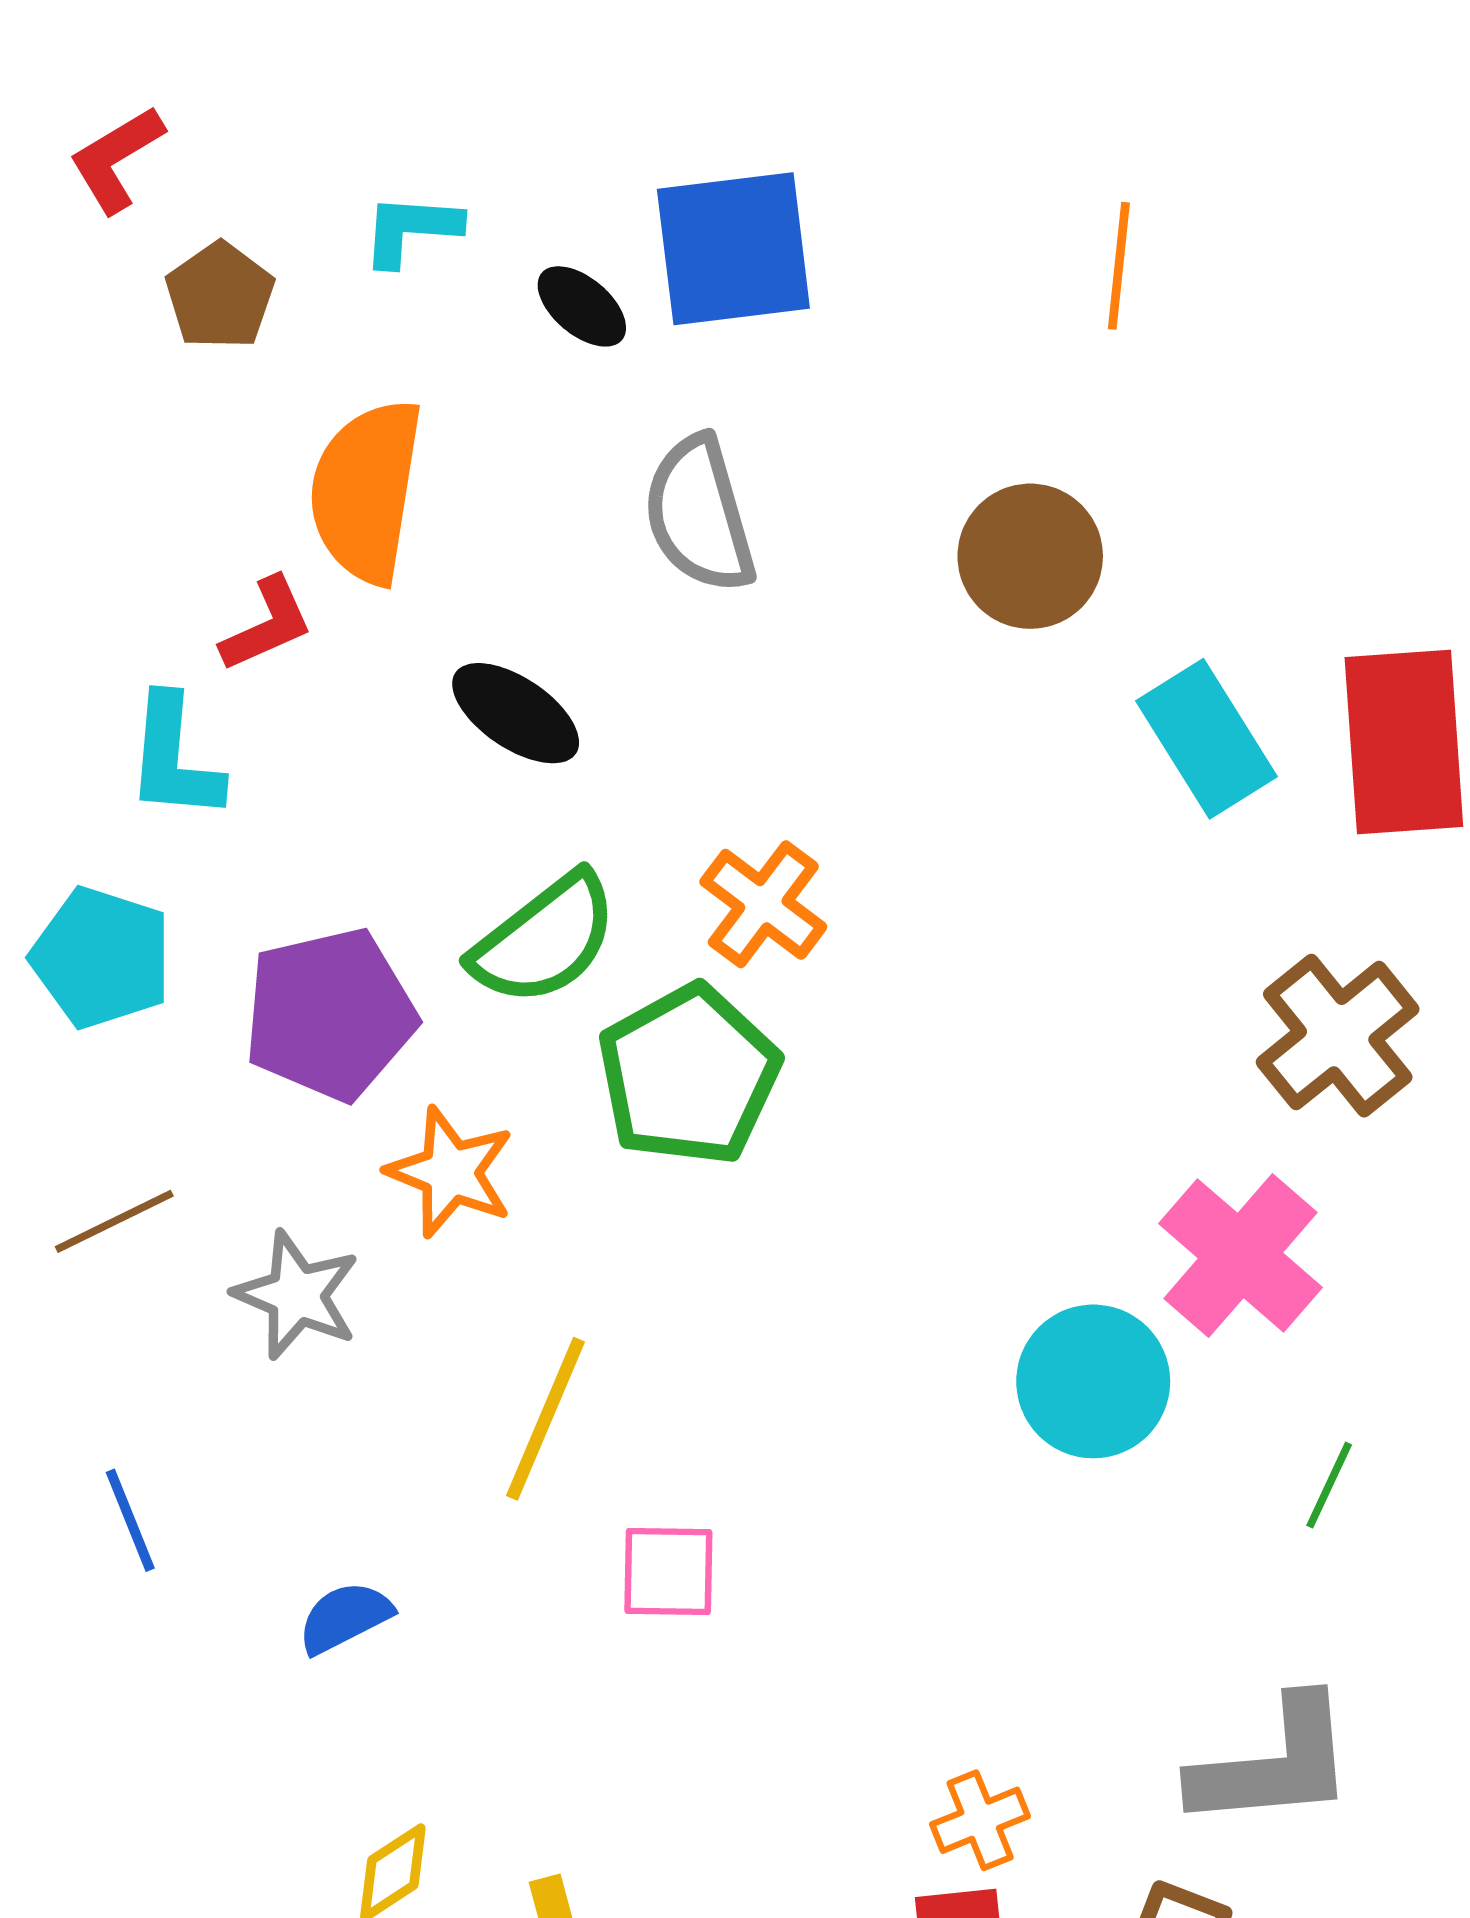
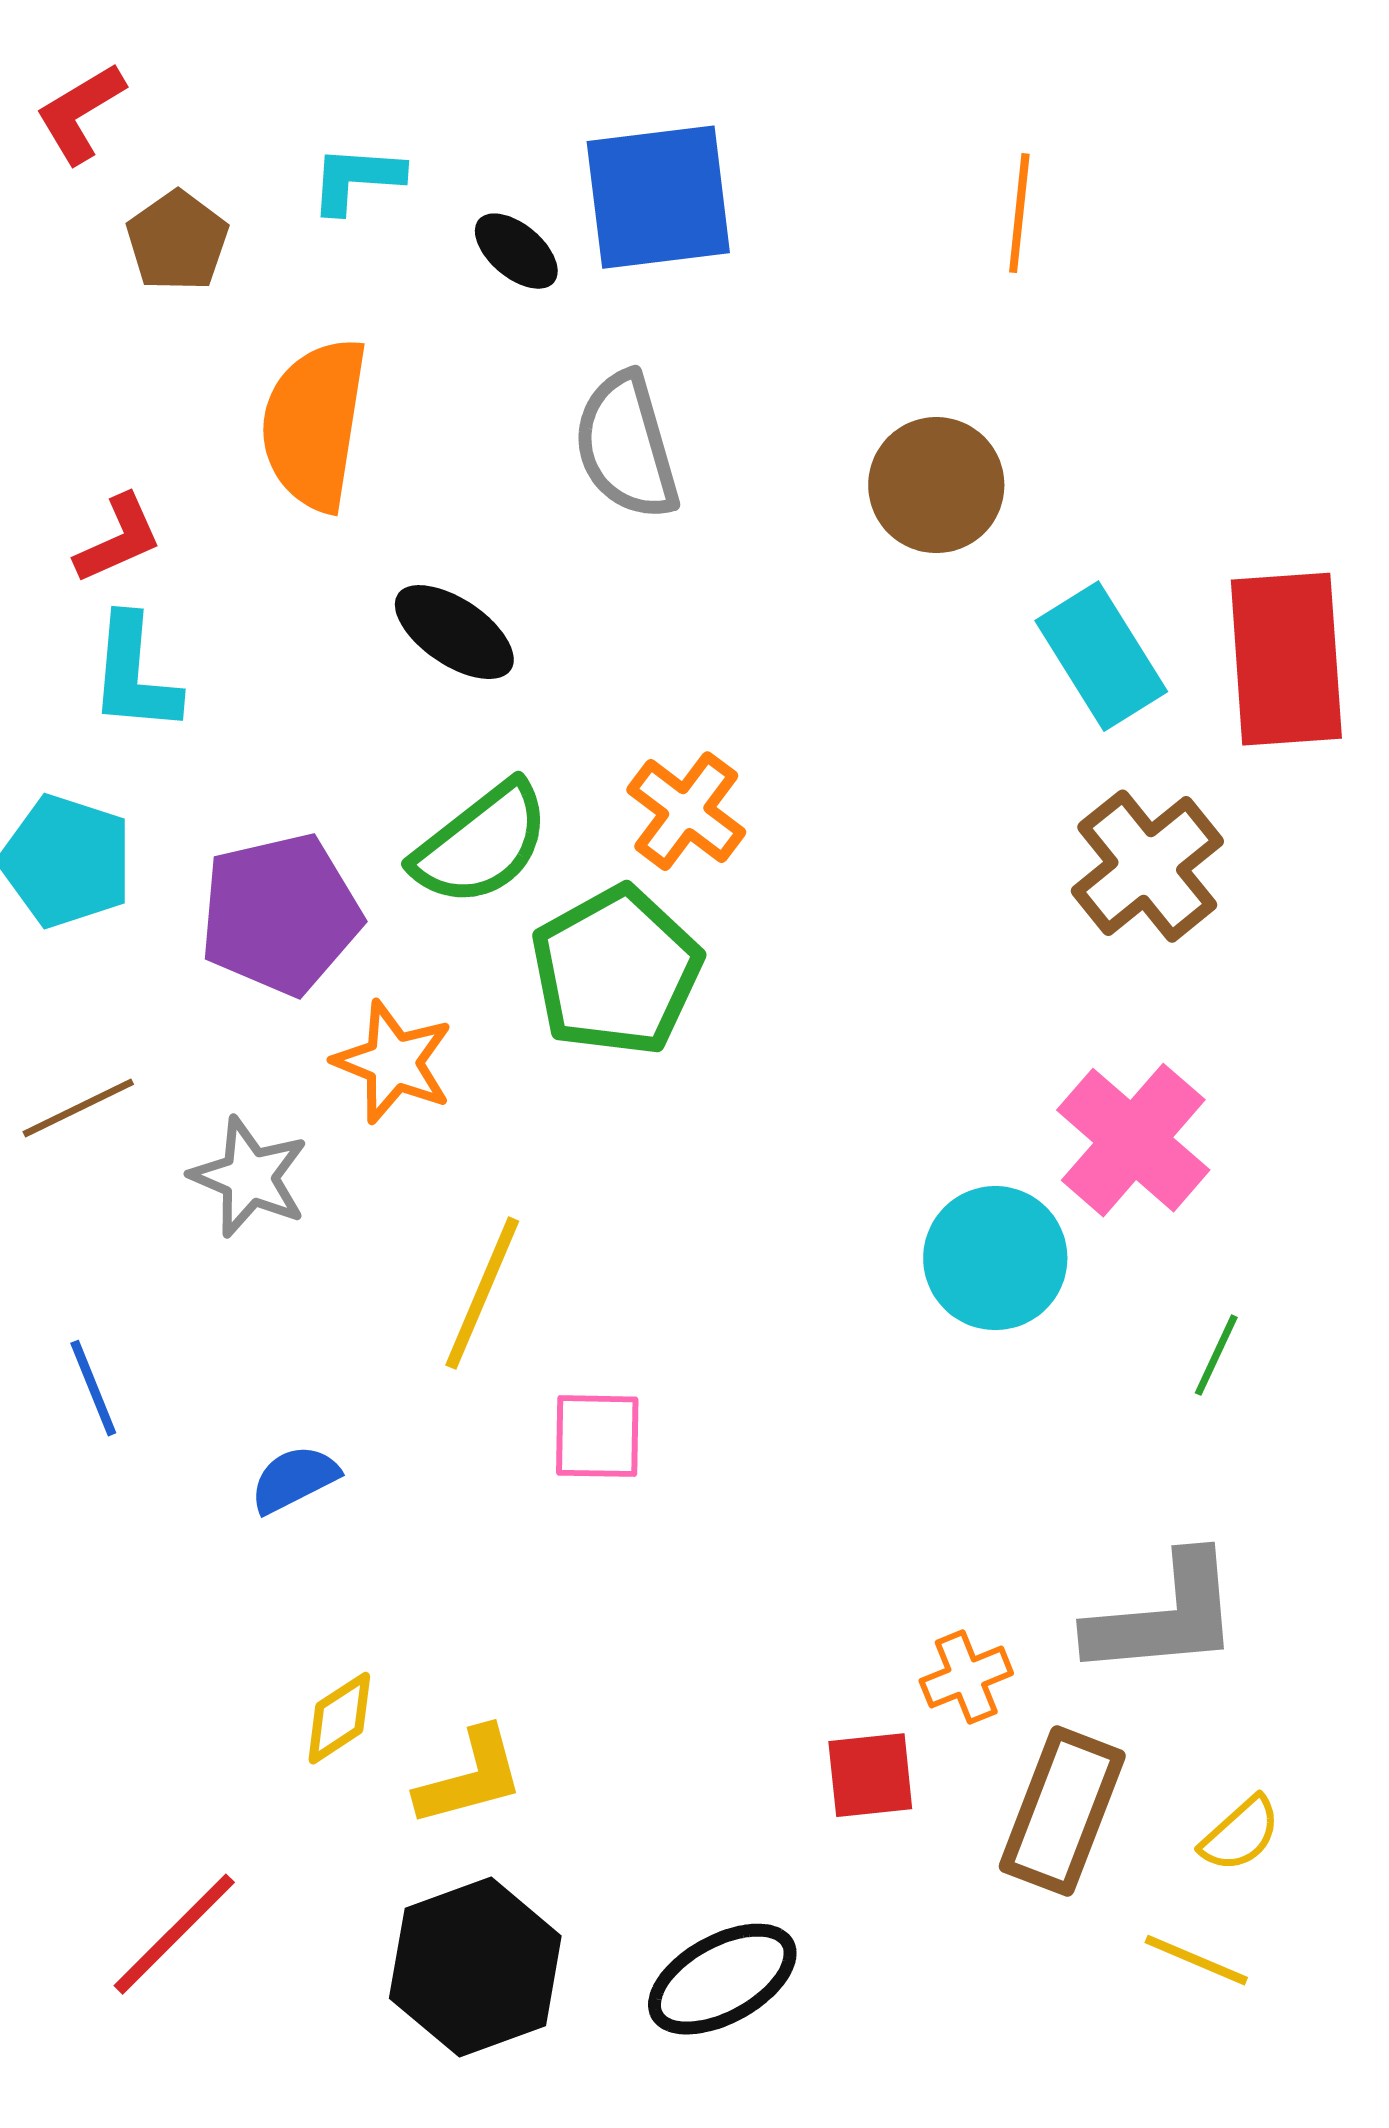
red L-shape: (267, 625) -> (118, 539), moved
brown cross: (1338, 1036) -> (1147, 866), moved
orange cross: (980, 1820) -> (966, 1677), moved

